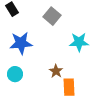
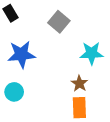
brown star: (56, 71) -> (79, 83), moved

